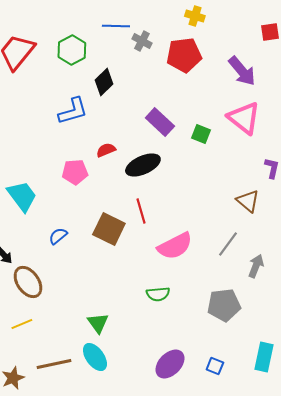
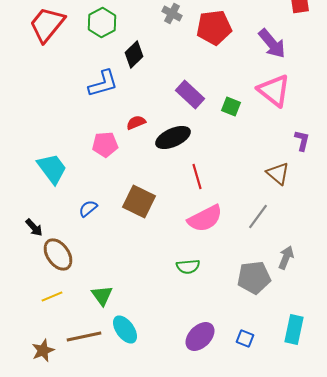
red line: (141, 211) -> (197, 176), moved
gray arrow: (256, 266) -> (286, 258), moved
green triangle: (98, 323) -> (102, 296), moved

